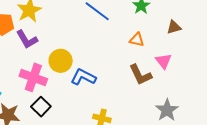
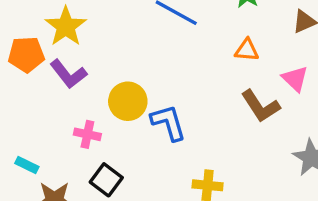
pink cross: (33, 77) -> (87, 134), size x0.6
blue L-shape: (83, 77) -> (168, 123), turned 55

